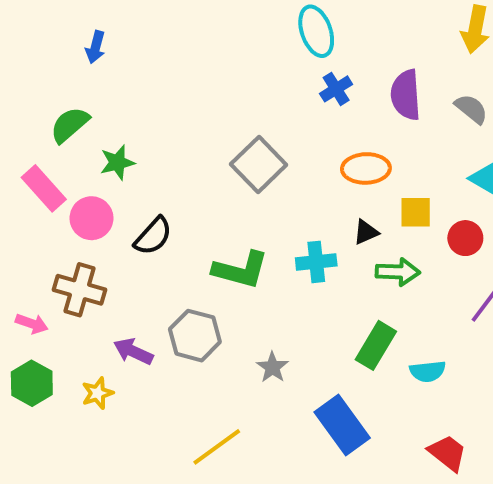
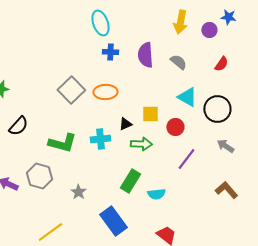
blue cross: (336, 89) -> (110, 52), turned 35
orange ellipse: (366, 168) -> (105, 92), moved

